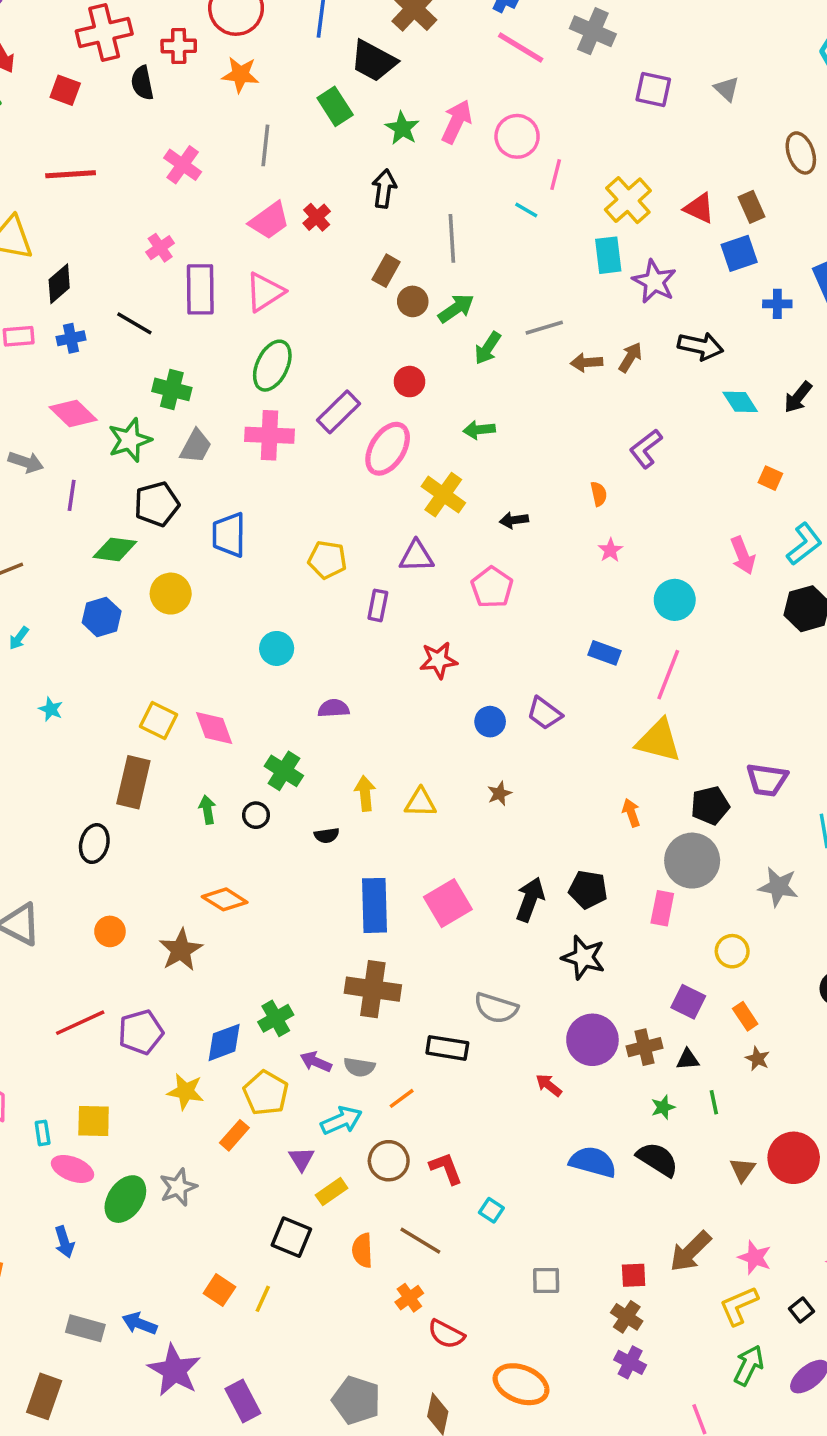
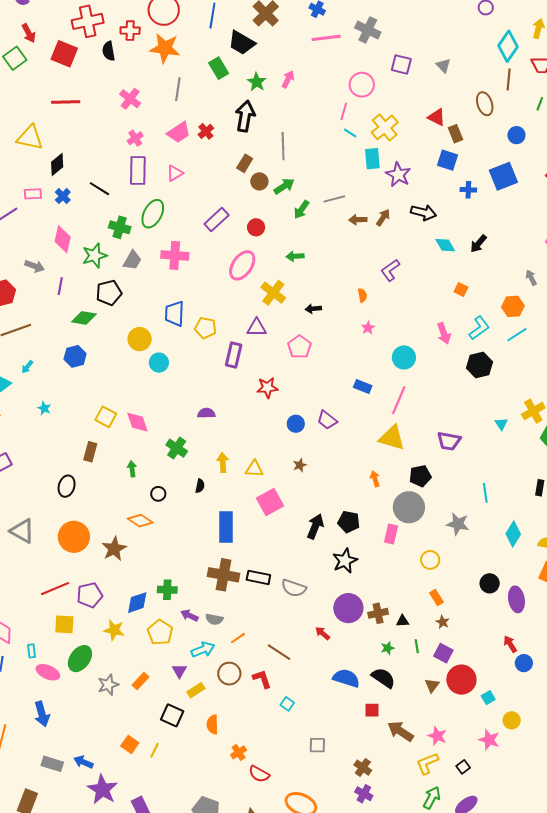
pink line: (521, 47) -> (326, 38), turned -40
orange star: (240, 75) -> (165, 48), size x1.4
red square: (65, 90) -> (64, 54), size x1.5
pink arrow: (457, 122) -> (288, 79), size x0.7
pink circle: (517, 136) -> (362, 85), moved
black arrow: (384, 189) -> (245, 116), size x1.4
red triangle: (699, 208) -> (437, 117), moved
cyan line: (526, 210) -> (350, 133), moved
pink cross: (160, 248) -> (135, 138), moved
blue square: (739, 253) -> (447, 160), turned 35
pink triangle: (265, 292) -> (175, 173), size x0.7
blue cross: (71, 338) -> (63, 196), turned -35
green ellipse: (272, 366) -> (153, 214), moved
purple rectangle: (338, 412) -> (217, 219), moved
pink diamond: (73, 413) -> (63, 239), turned 56
blue trapezoid: (229, 535) -> (175, 314), moved
yellow circle: (171, 594) -> (140, 339), moved
purple rectangle: (378, 605) -> (234, 355), size x1.4
cyan circle: (277, 648) -> (159, 363), moved
purple trapezoid: (767, 780) -> (449, 441), moved
brown rectangle: (133, 782) -> (90, 452), size x0.7
black circle: (256, 815) -> (158, 494), moved
black semicircle: (327, 835) -> (200, 486), turned -72
pink square: (448, 903) -> (270, 502), moved
orange circle: (110, 931) -> (74, 537), size x1.8
black star: (584, 957) -> (345, 561), turned 30
purple square: (688, 1002) -> (443, 653), moved
green cross: (276, 1018) -> (167, 590), turned 30
black rectangle: (447, 1048) -> (258, 577), moved
yellow square: (94, 1121) -> (64, 624), moved
orange rectangle: (234, 1135) -> (140, 681), moved
green ellipse: (125, 1199) -> (80, 659), moved
brown line: (420, 1241) -> (279, 652), moved
blue arrow: (64, 1242) -> (42, 714), size x1.4
brown arrow: (690, 1251) -> (401, 731), turned 76
red square: (634, 1275) -> (372, 710), moved

